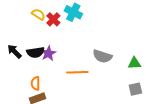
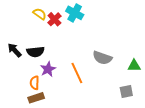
purple star: (48, 53) -> (48, 69), moved
orange line: (77, 72) -> (77, 73), turned 65
gray square: (135, 89) -> (126, 91), moved

